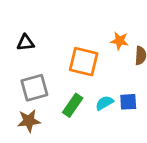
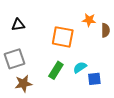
gray square: (34, 88) -> (15, 59), moved
blue square: (128, 102) -> (94, 79), moved

